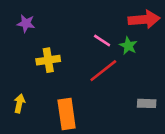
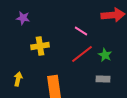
green star: (128, 46) -> (105, 55), moved
gray rectangle: (147, 103) -> (103, 79), moved

